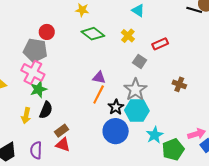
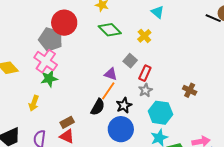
red circle: (47, 32) -> (64, 23), size x1.6
red rectangle: (160, 44) -> (145, 73), moved, turned -49
gray square: (140, 61) -> (130, 61), moved
gray star: (135, 90) -> (145, 90), size x0.6
black semicircle: (46, 110) -> (98, 107), moved
cyan hexagon: (137, 111) -> (160, 113), moved

